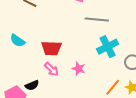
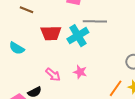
cyan cross: (108, 47) -> (78, 36), moved
red trapezoid: (51, 48) -> (51, 33), moved

